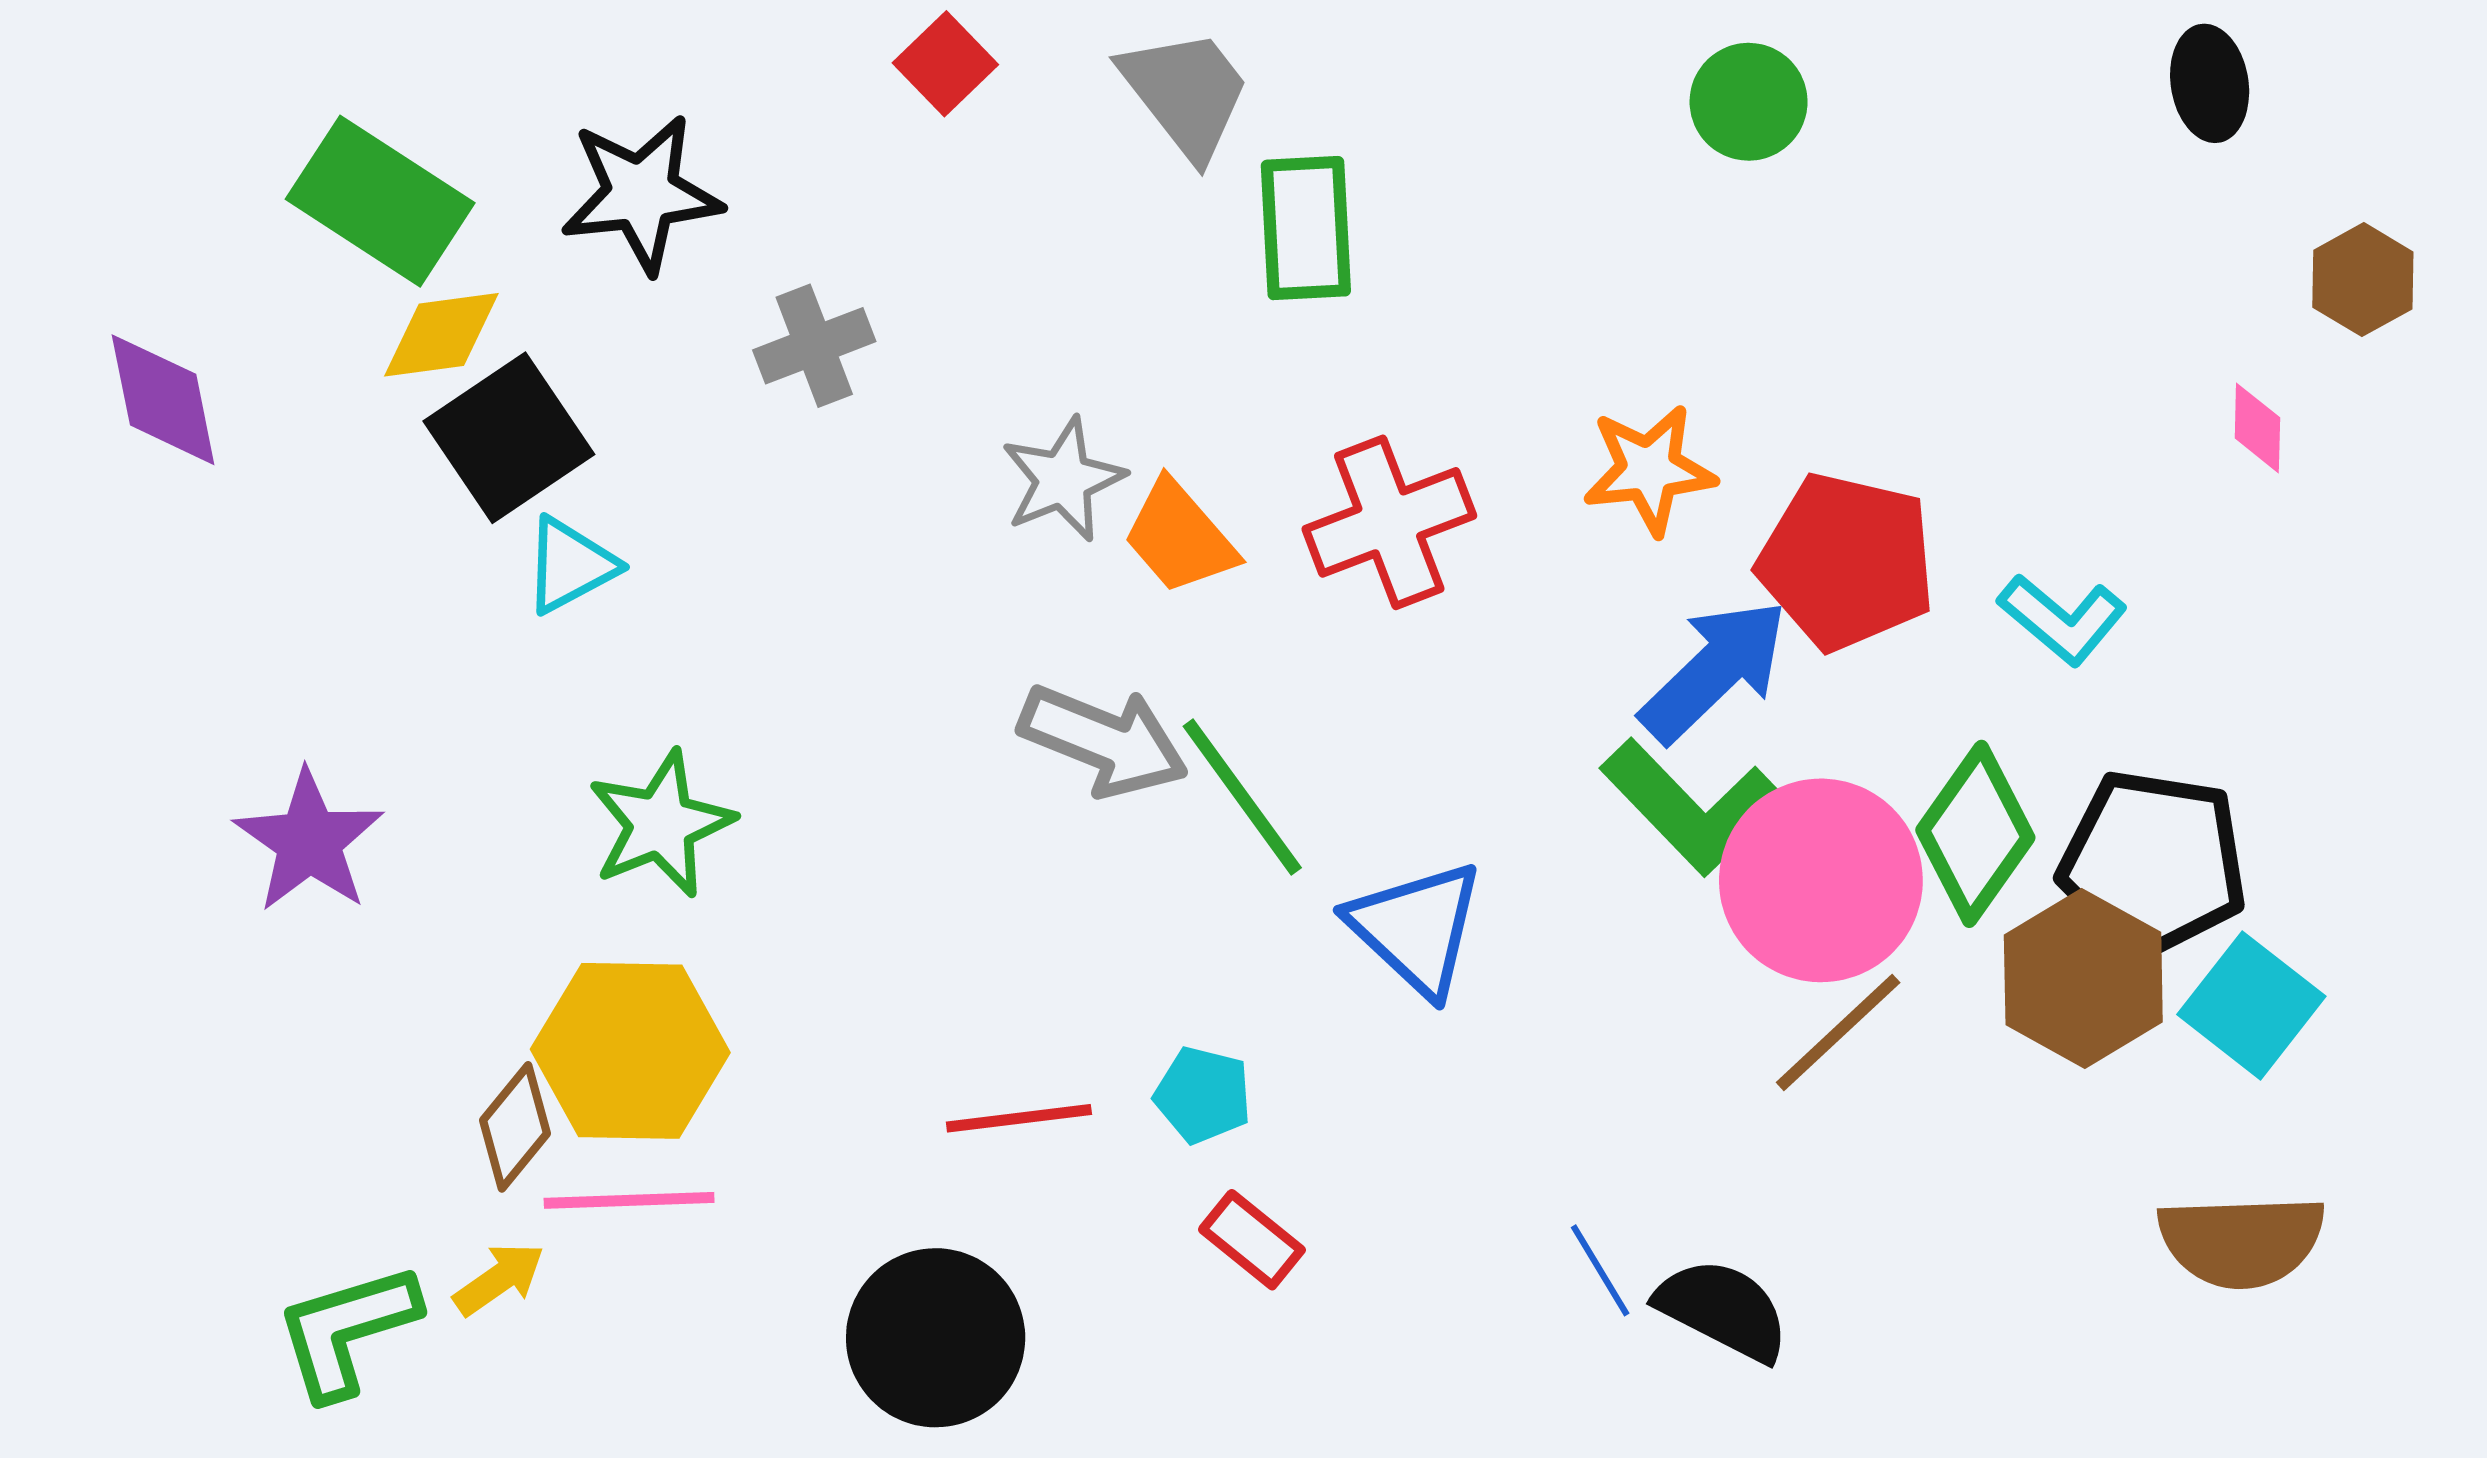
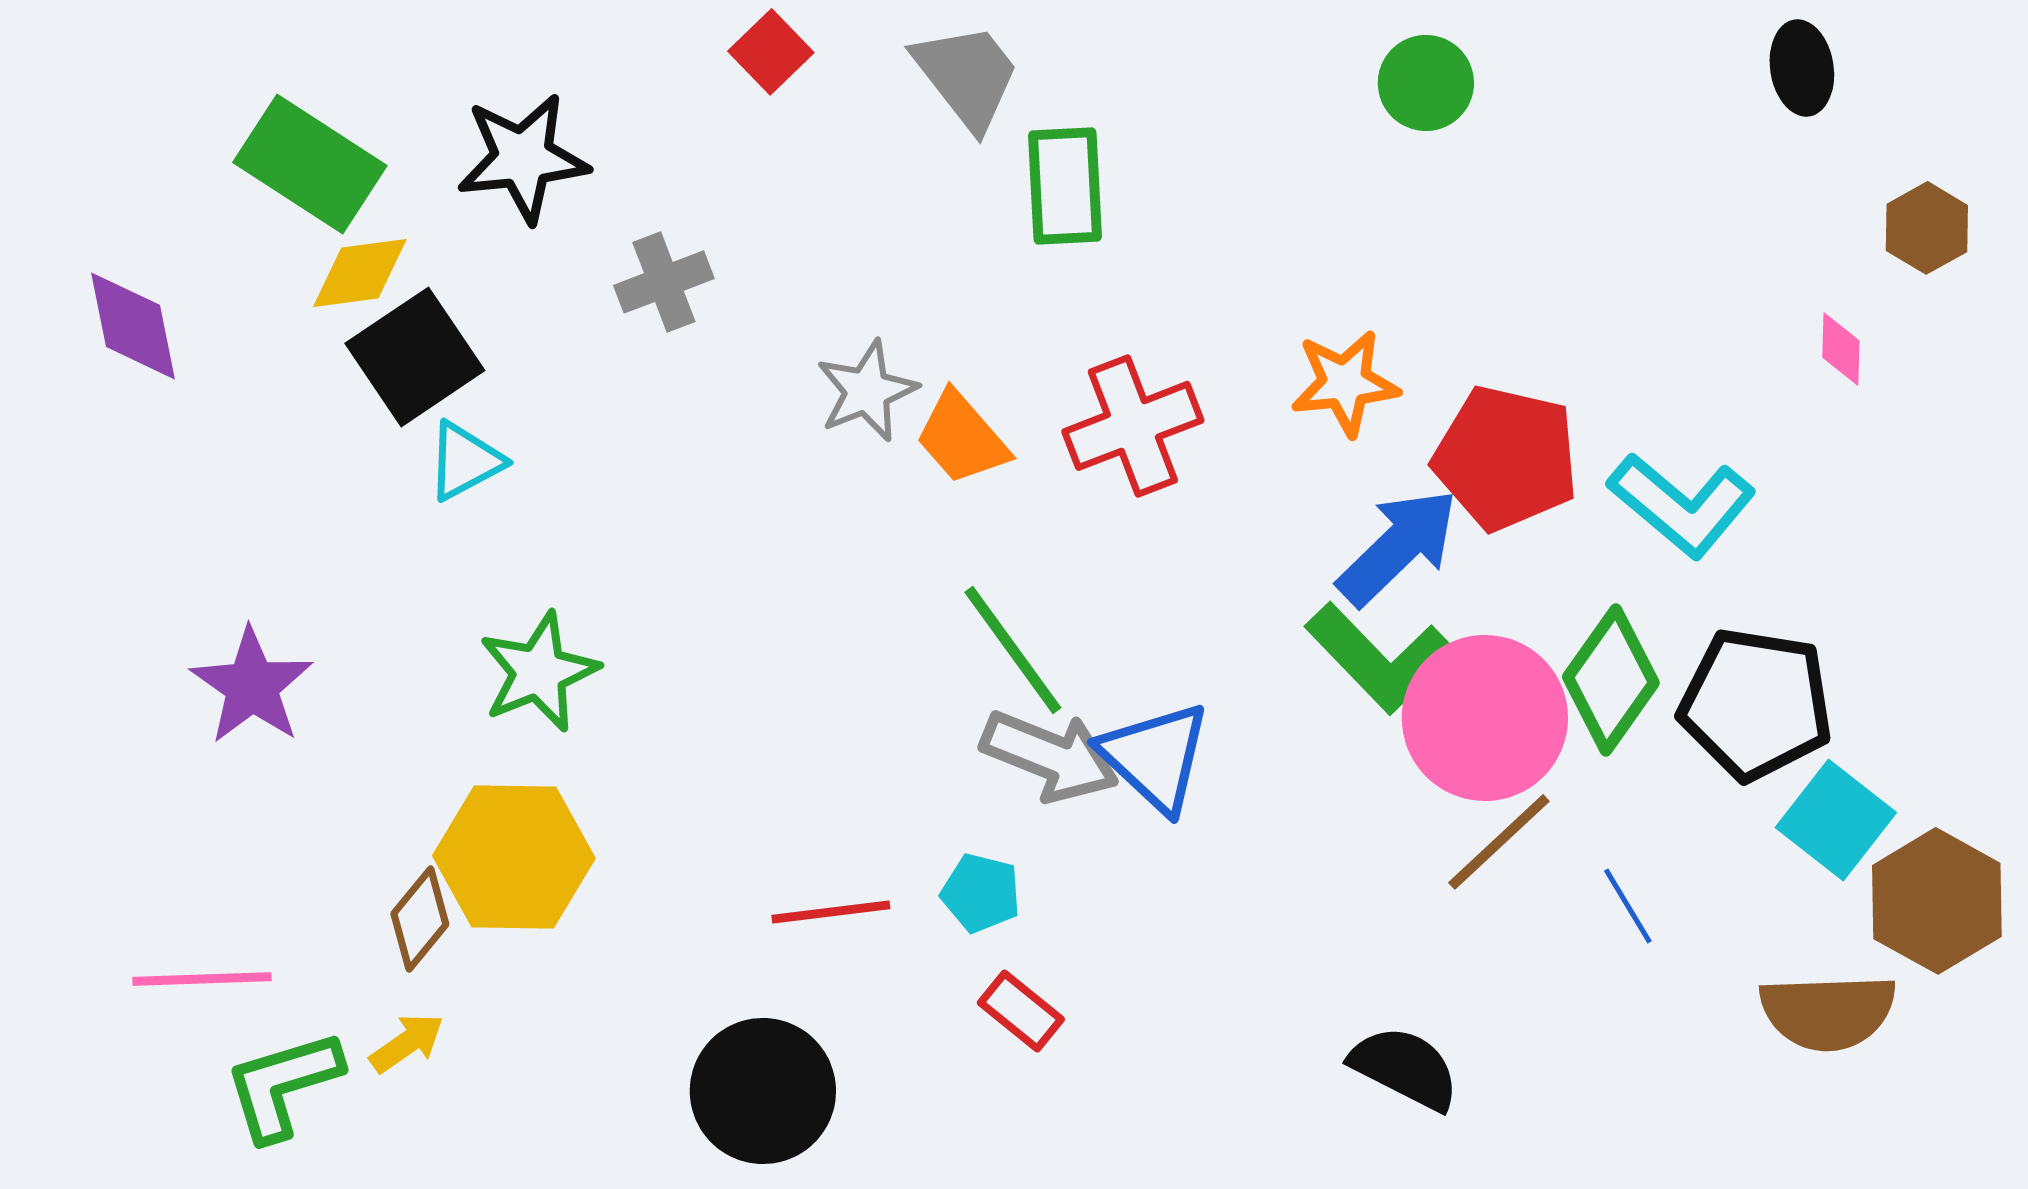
cyan L-shape: (2062, 619) -> (1682, 505), size x1.4
gray arrow: (1104, 741) -> (1050, 756), moved
brown hexagon: (2083, 979) -> (1937, 901), moved
pink line: (629, 1200) -> (202, 979), moved
blue line: (1600, 1270) -> (1628, 906), moved

